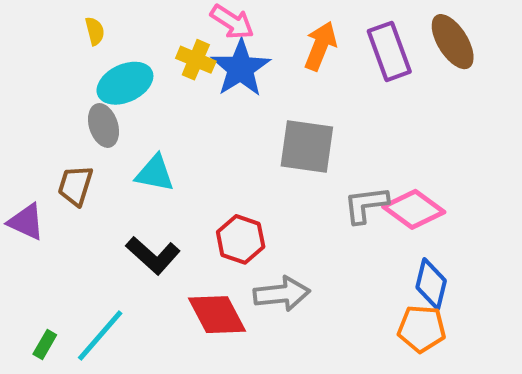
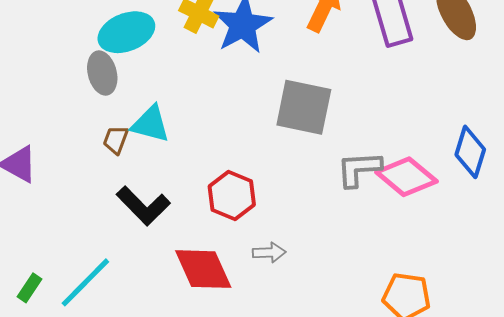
brown trapezoid: (75, 186) -> (116, 140), moved, size x0.7
blue diamond: (431, 284) -> (470, 152), moved
gray arrow: (282, 294) -> (269, 253), size x0.6

